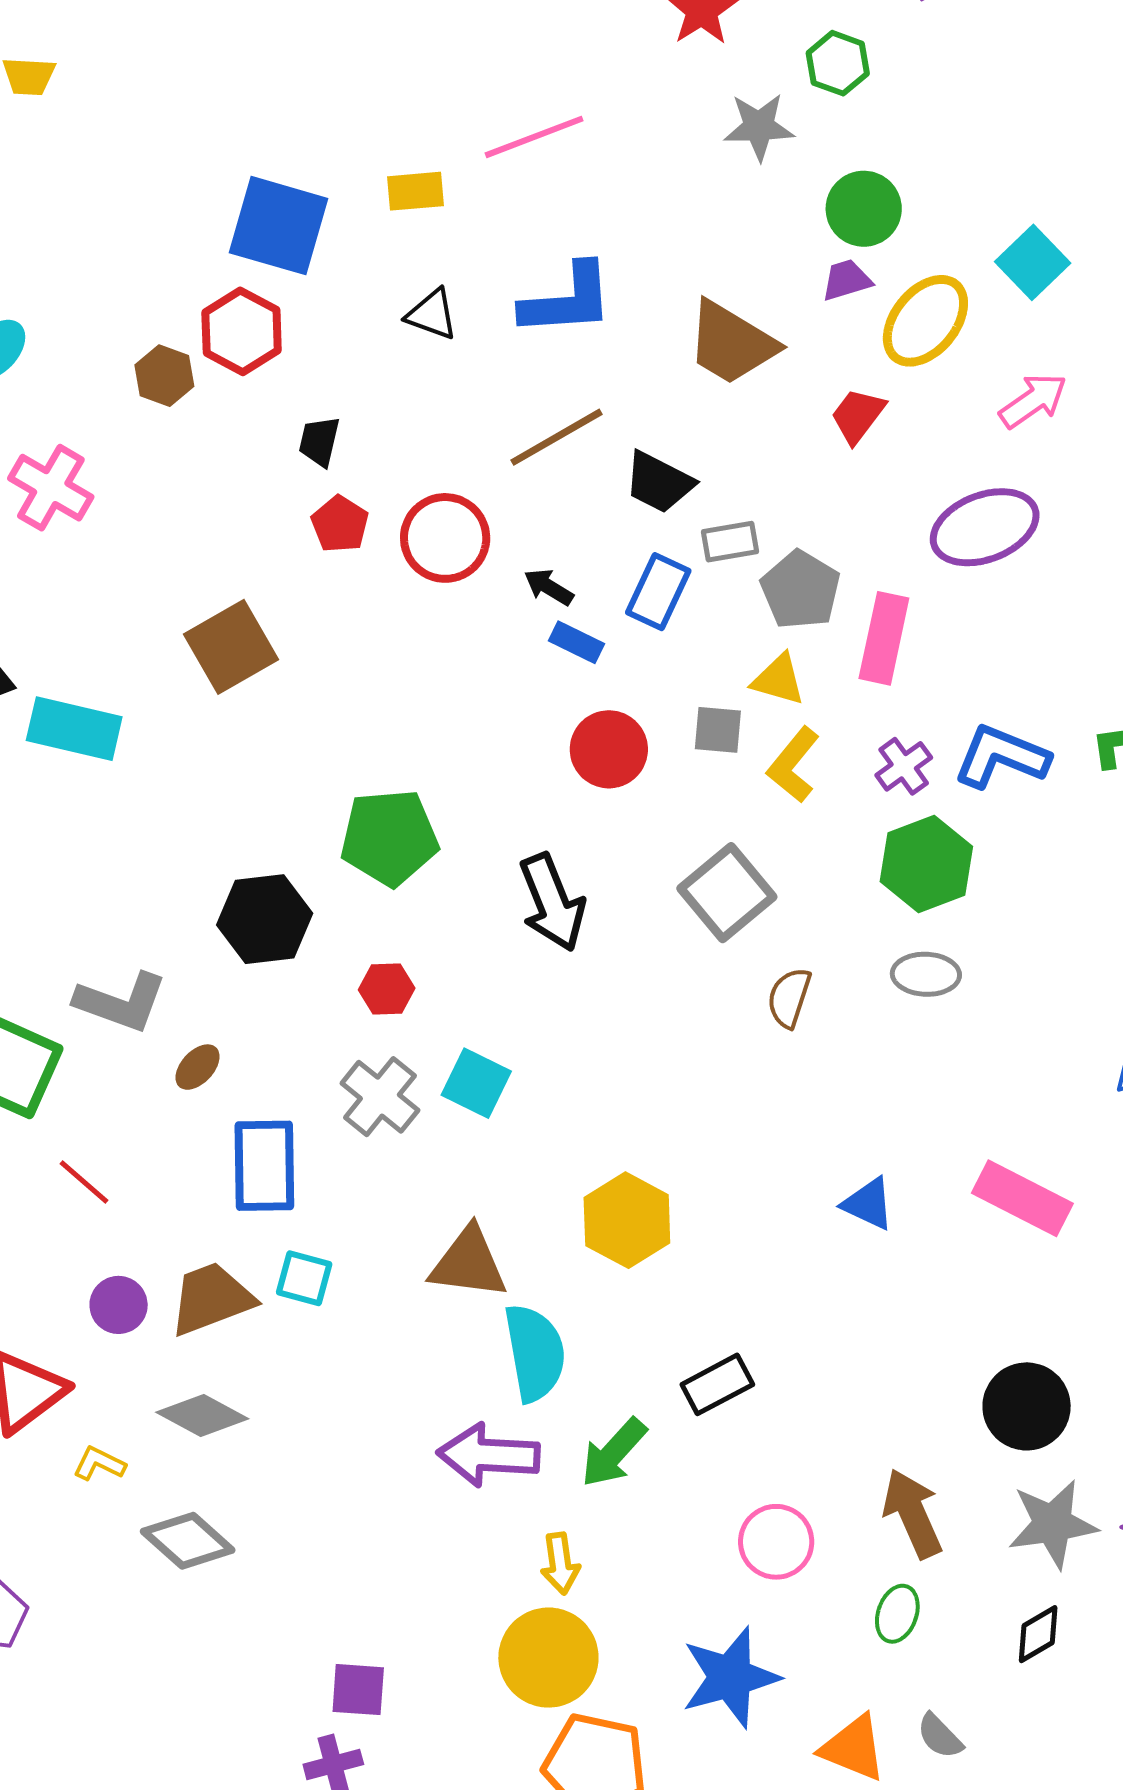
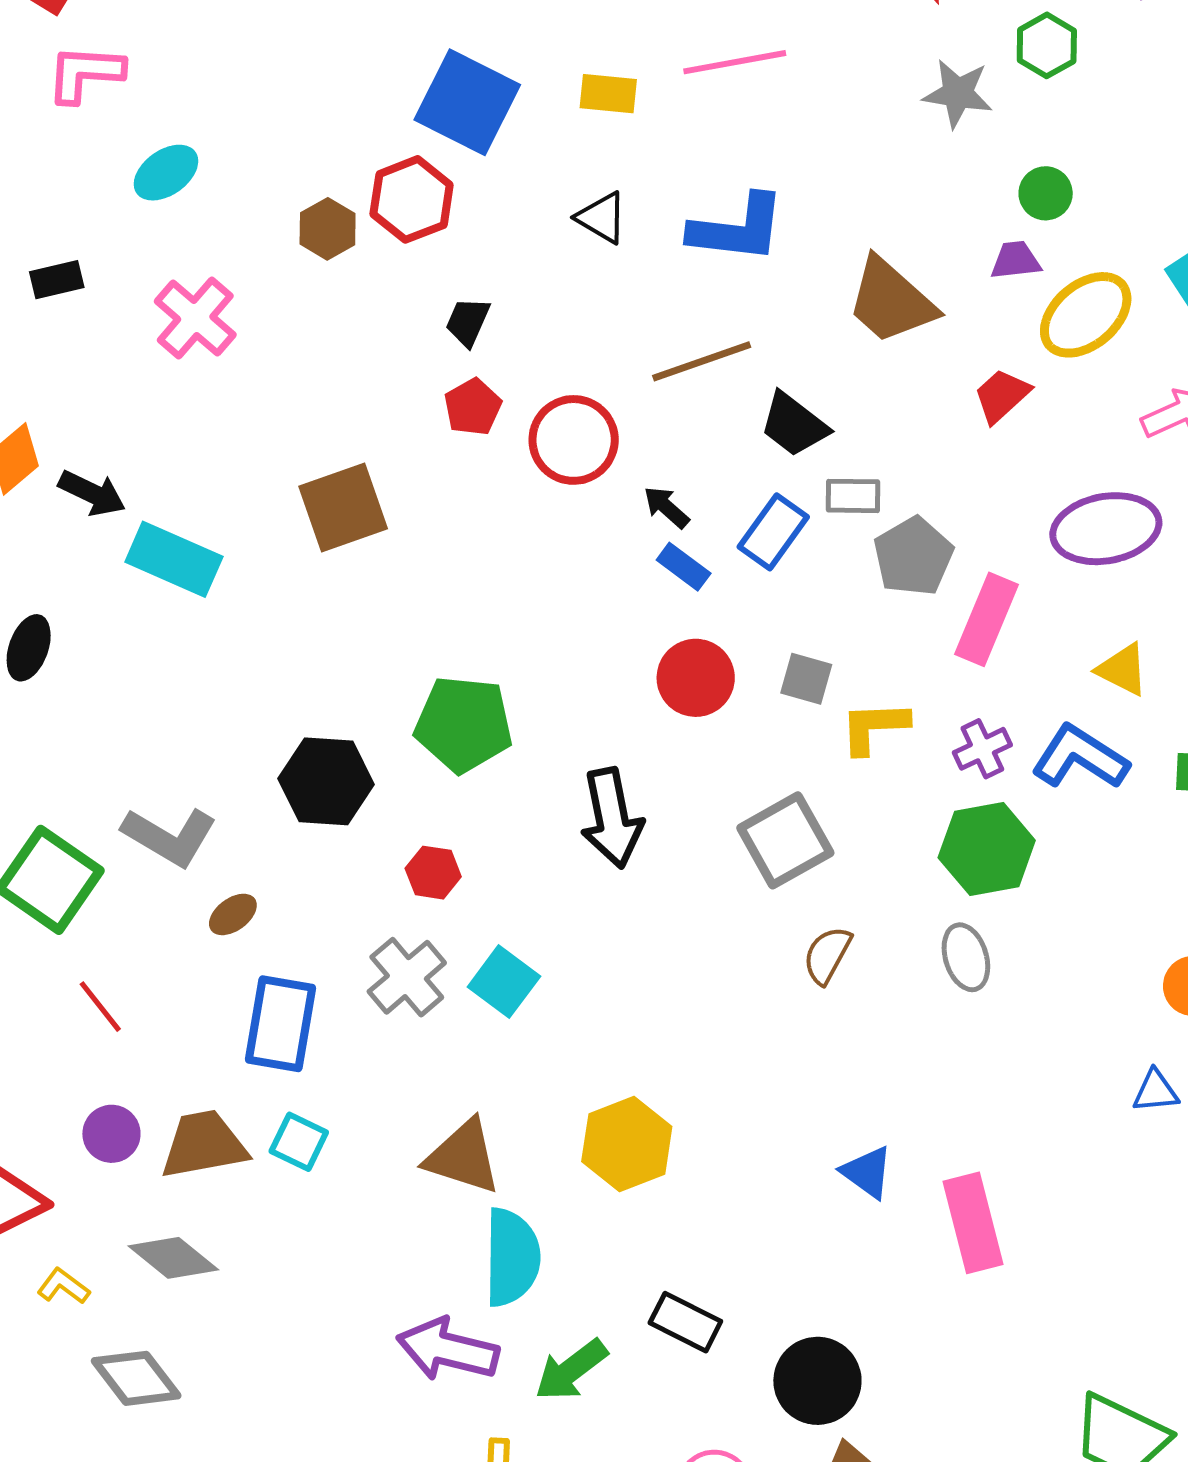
green circle: (864, 209) -> (1046, 193), size x0.7
yellow triangle: (779, 680) -> (1123, 670), moved
yellow L-shape: (793, 765) -> (874, 727), turned 38
gray ellipse: (926, 974) -> (966, 957), turned 60
pink rectangle: (1022, 1198) -> (973, 1223), moved, turned 38
black rectangle: (717, 1384) -> (685, 1322), turned 44
black circle: (1027, 1406) -> (817, 1381), moved

